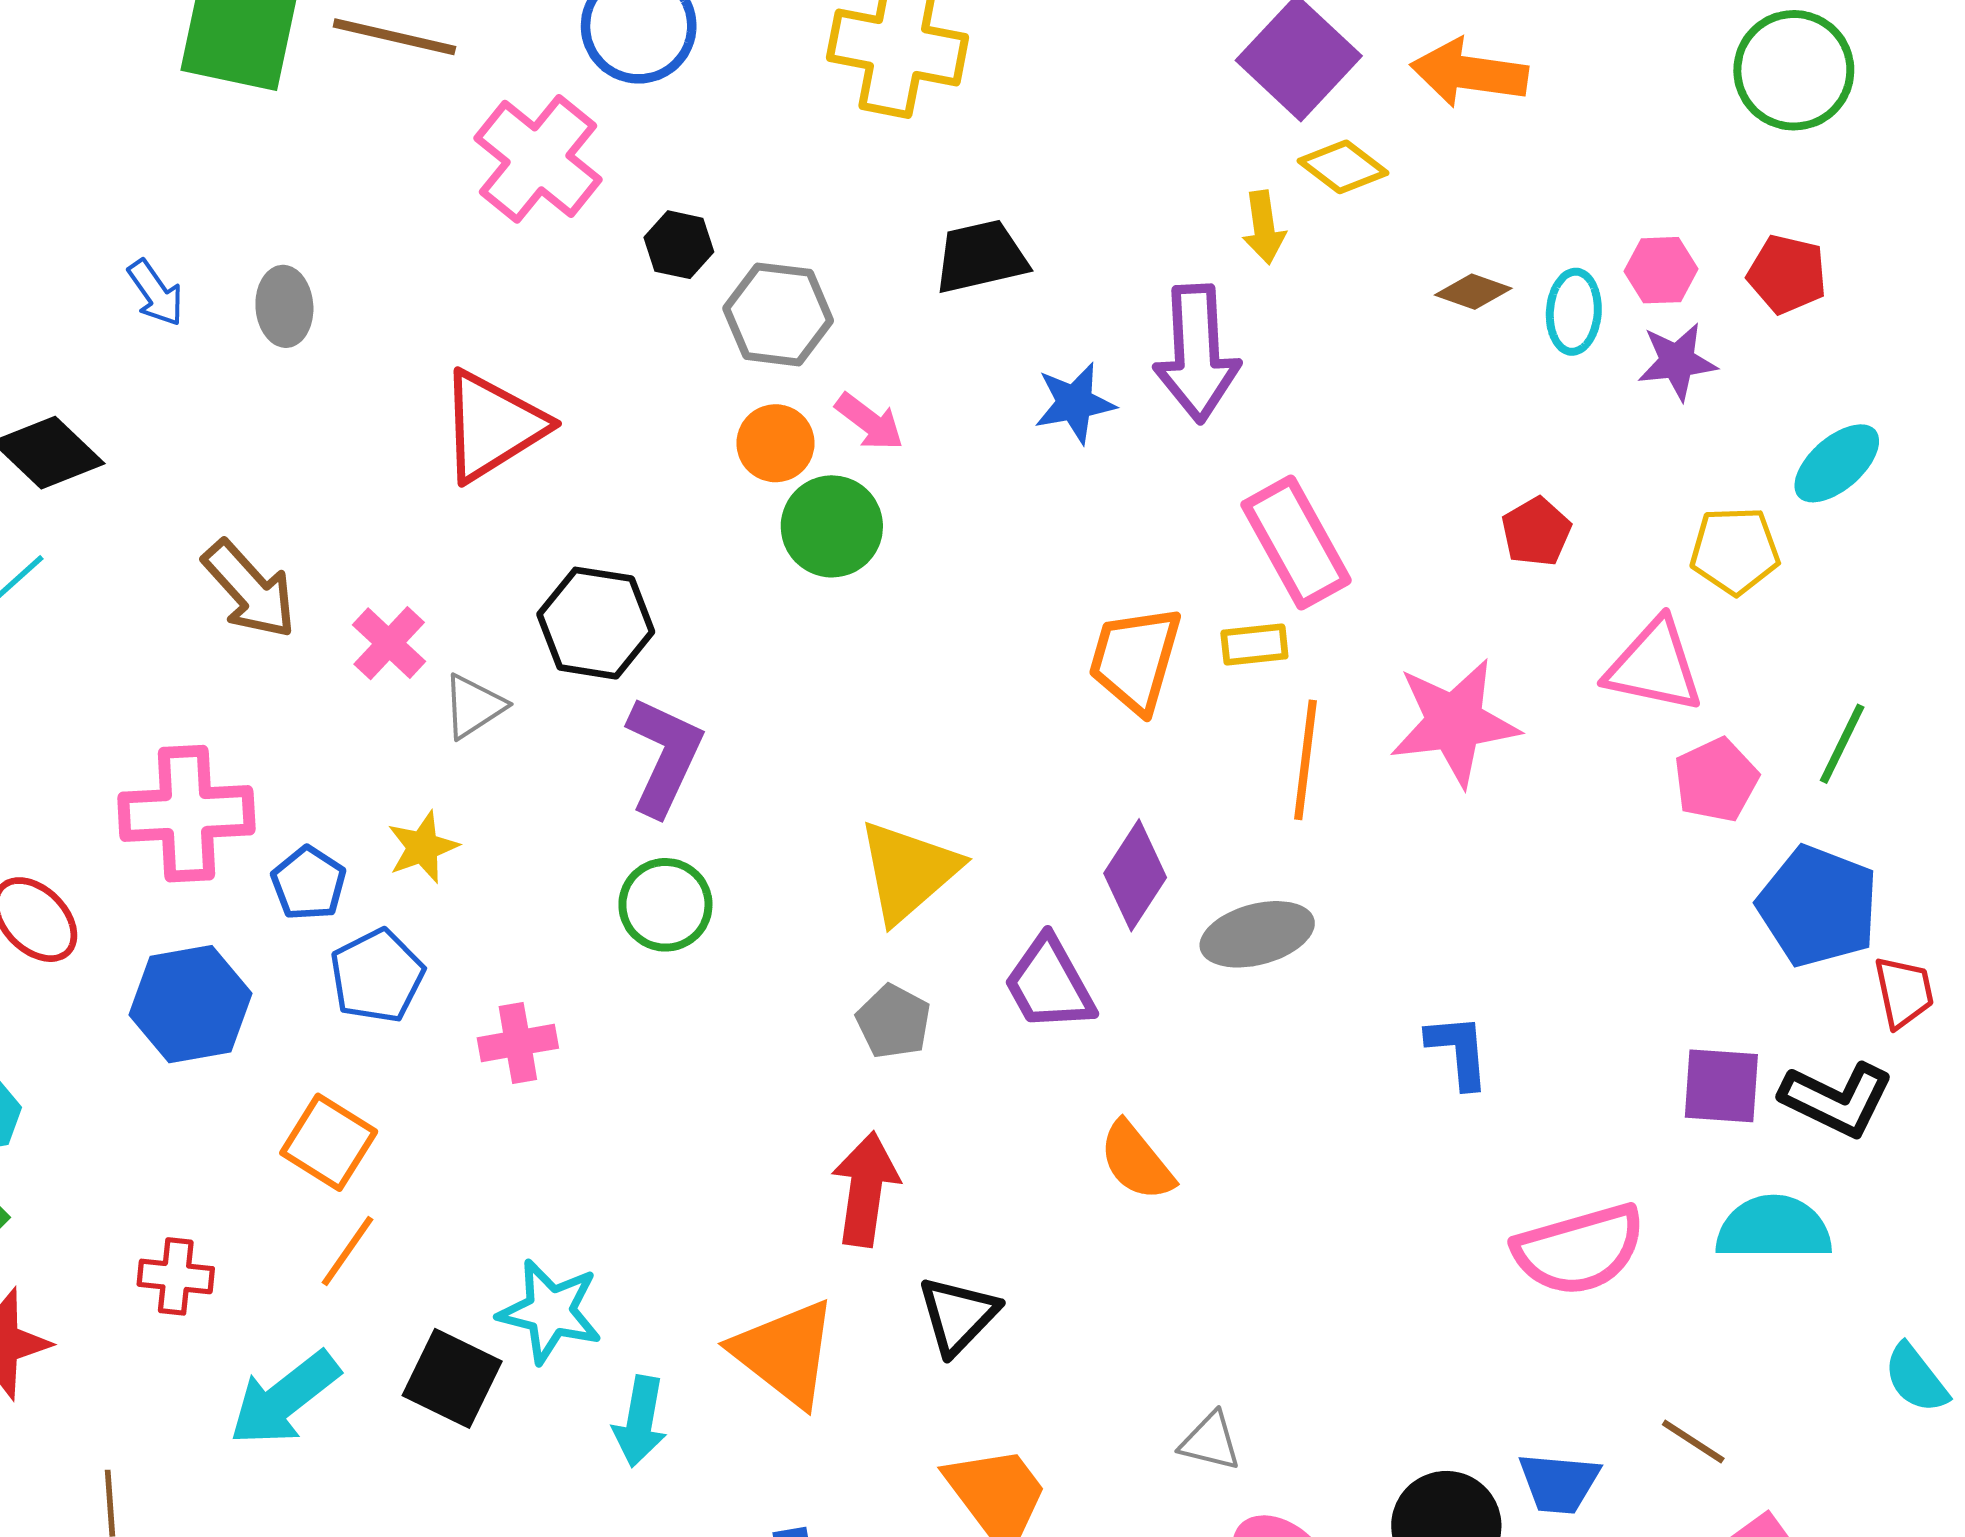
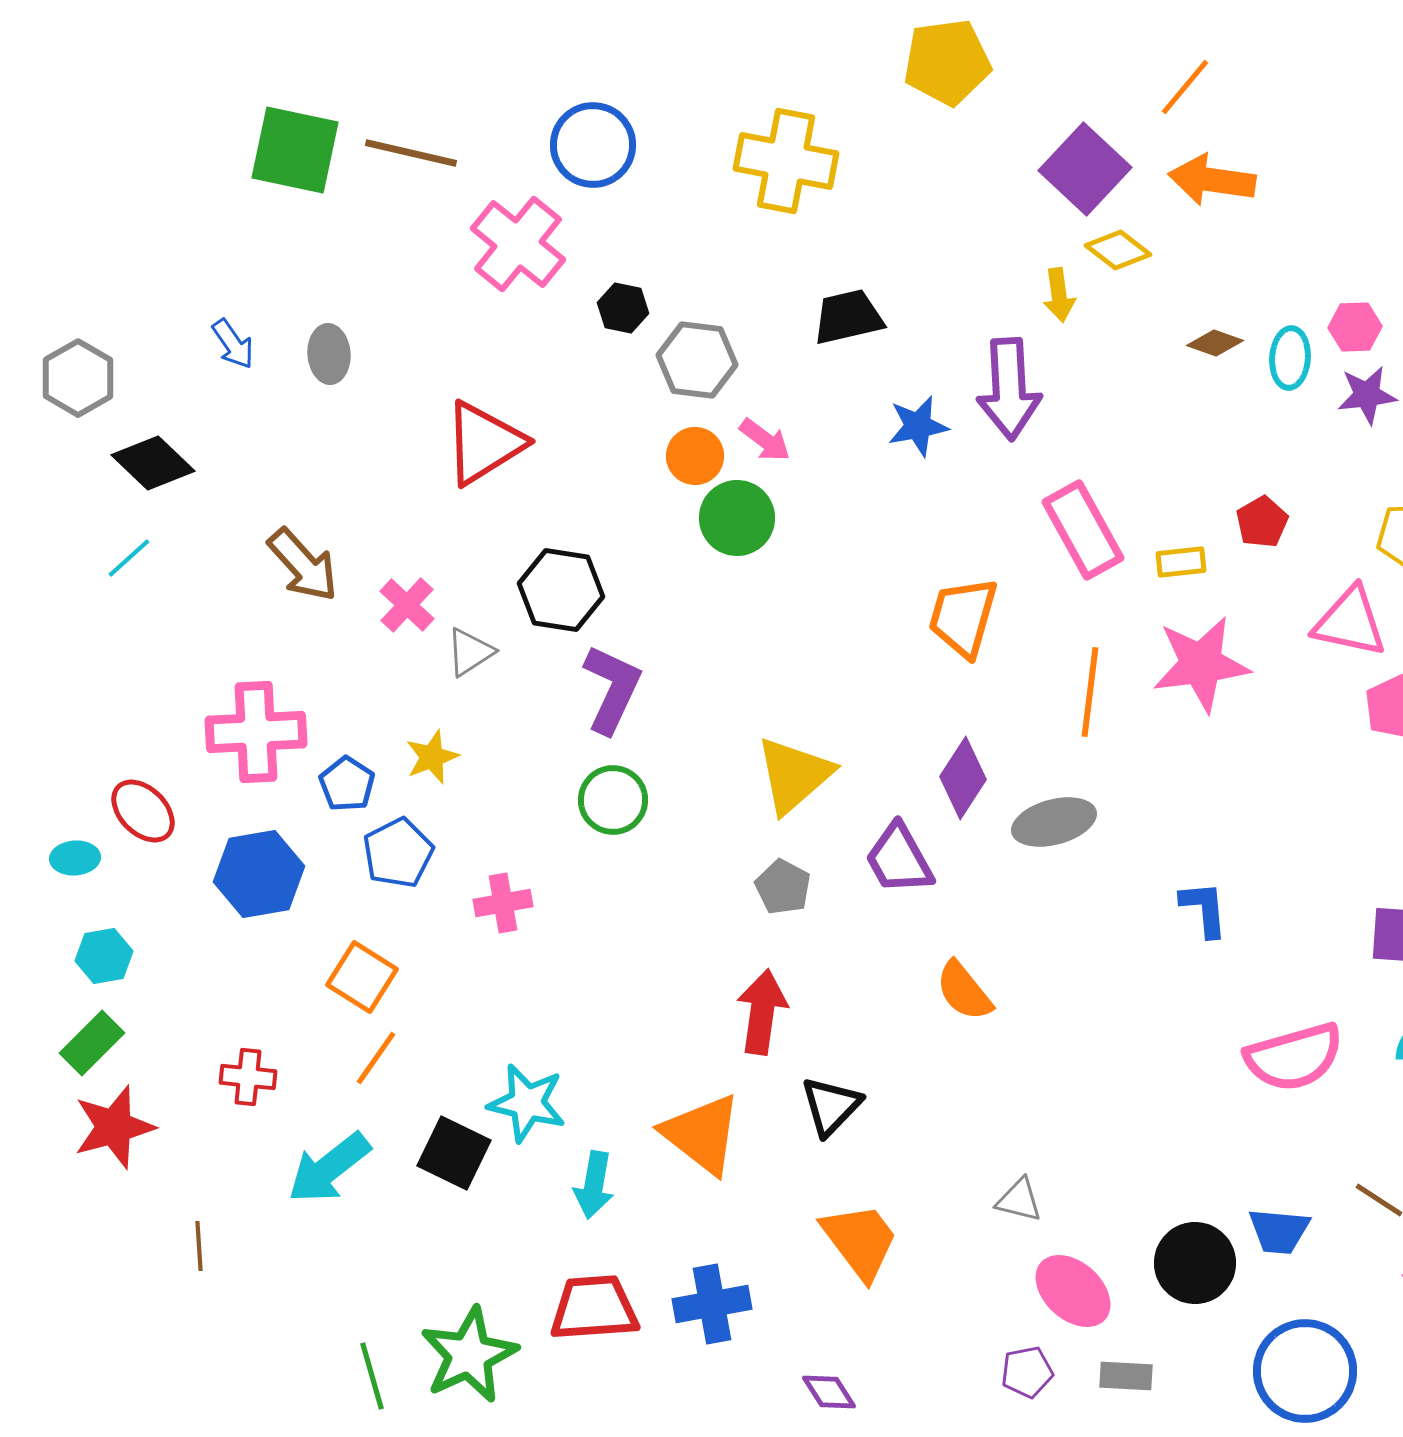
yellow rectangle: (1254, 645) -> (1181, 562), moved

